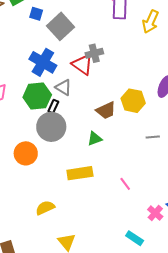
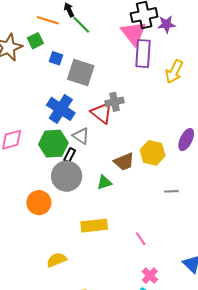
gray square: (61, 26) -> (81, 73), turned -32
green triangle: (95, 139) -> (104, 182), moved
pink cross: (155, 213) -> (150, 276), moved

